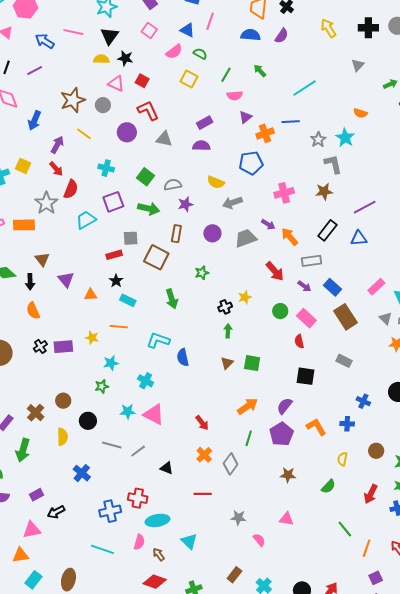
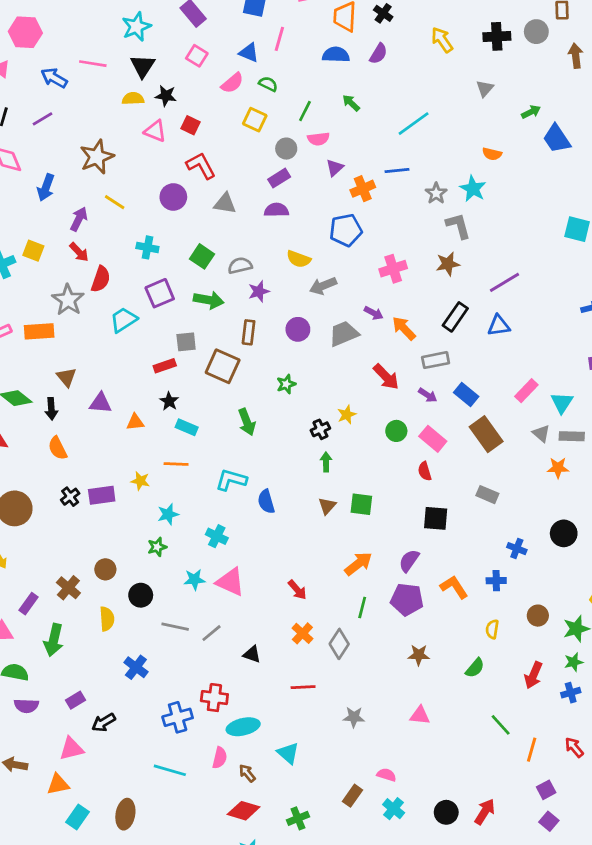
gray circle: (103, 105) -> (286, 149), moved
purple triangle: (66, 279) -> (100, 403), turned -42
purple pentagon: (282, 434) -> (407, 599), turned -30
pink semicircle: (259, 540) -> (386, 775), moved, turned -32

